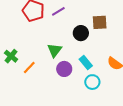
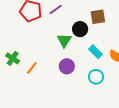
green triangle: (55, 50) -> (64, 40), moved
cyan rectangle: (86, 62) -> (96, 52), moved

